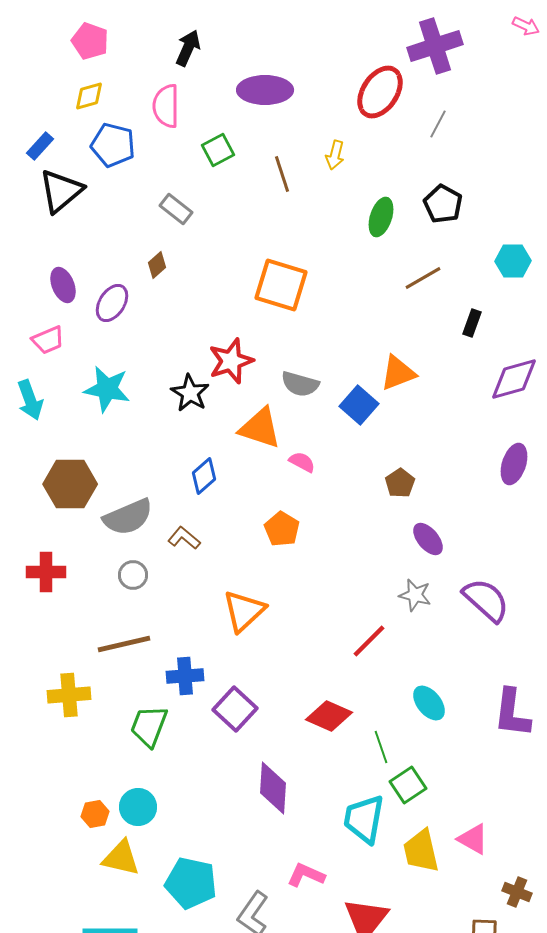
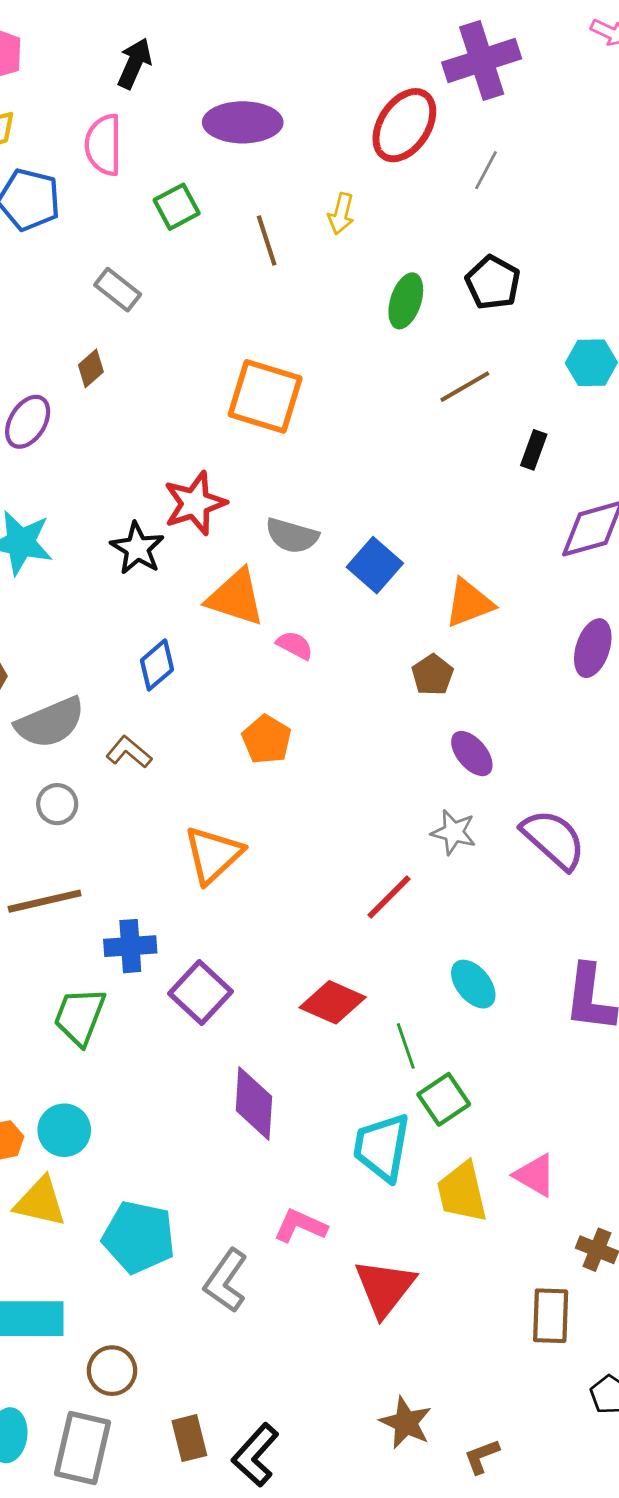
orange triangle: (398, 373) -> (469, 603), moved

